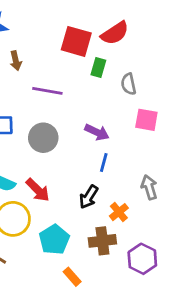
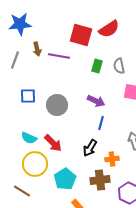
green rectangle: (98, 68) -> (97, 66), moved
purple line: (47, 91) -> (59, 56), moved
orange cross: (119, 212) -> (112, 159), turned 32

